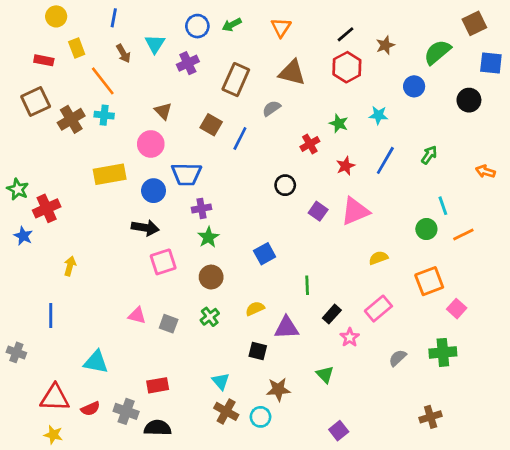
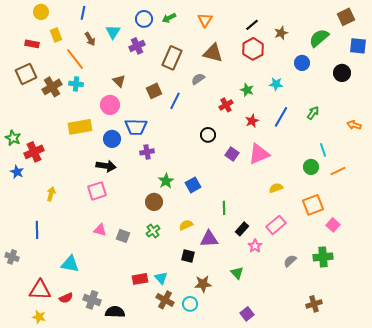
brown square: (211, 125) -> (154, 91), turned 35
green star: (208, 237) -> (166, 181), moved
pink square: (163, 262) -> (97, 191), moved
red rectangle: (158, 385) -> (140, 279), moved

